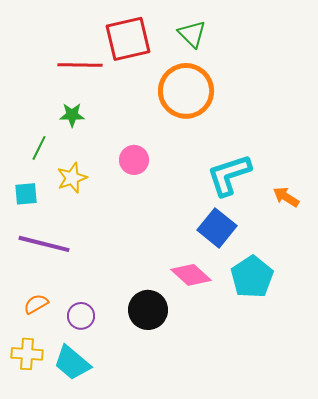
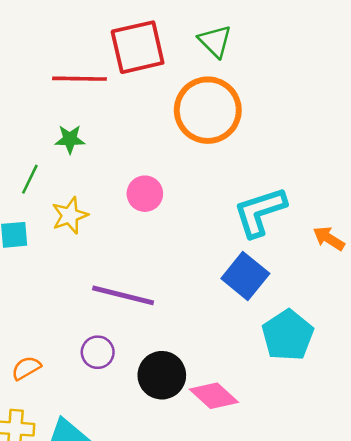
purple line: (44, 244) -> (123, 295), moved
pink diamond: (191, 275) -> (214, 396), moved
purple circle: (81, 316) -> (98, 352), moved

